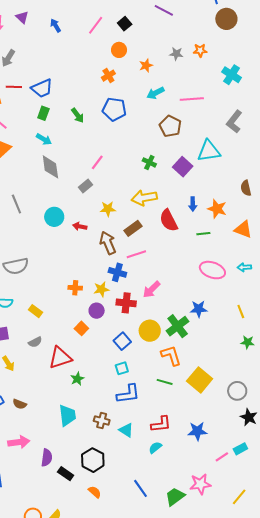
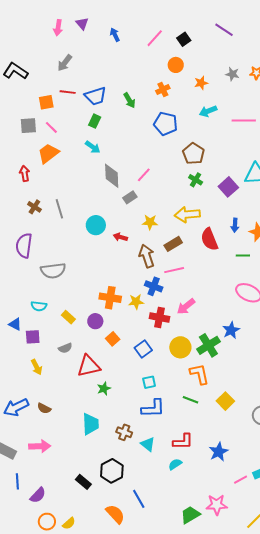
green arrow: (78, 115) -> (129, 100), moved
brown pentagon: (170, 126) -> (193, 154), moved
gray diamond: (50, 167) -> (112, 176), moved
orange cross: (75, 288) -> (110, 298), size x1.5
blue star: (199, 309) -> (231, 330), turned -30
purple circle: (97, 311) -> (95, 321), moved
blue square: (122, 341) -> (143, 349), moved
yellow square: (200, 380) -> (225, 401), size x0.7
blue star: (197, 431) -> (219, 452), turned -30
purple semicircle: (47, 458) -> (38, 495), moved, turned 30
blue line: (141, 488) -> (139, 499), moved
orange semicircle: (95, 492) -> (115, 514), moved, size x1.5

